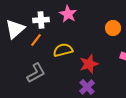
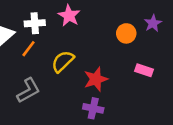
yellow semicircle: (63, 50) -> (63, 61), turned -30
purple cross: (87, 87) -> (93, 108), turned -35

